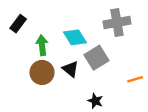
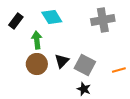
cyan diamond: (75, 37) -> (52, 17), moved
gray square: (96, 58) -> (85, 65), moved, turned -30
black triangle: (70, 69) -> (62, 61), turned 35

